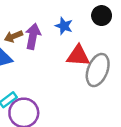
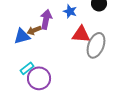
brown arrow: (13, 36) -> (34, 30), moved

